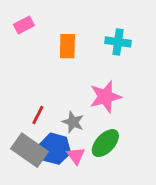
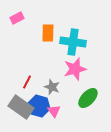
cyan cross: (118, 42) -> (73, 42), moved, size x1.4
green ellipse: (105, 143) -> (88, 98), moved

